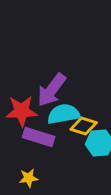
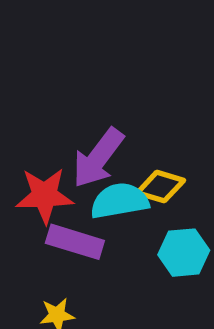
yellow diamond: (84, 126) -> (161, 187), moved

